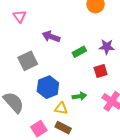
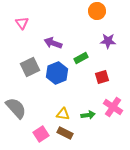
purple star: (107, 47) -> (108, 41), moved
blue hexagon: (48, 87) -> (57, 73), moved
green arrow: (79, 96) -> (88, 115), moved

